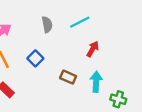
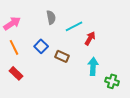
cyan line: (80, 22) -> (74, 26), moved
brown rectangle: (68, 77) -> (62, 56), moved

